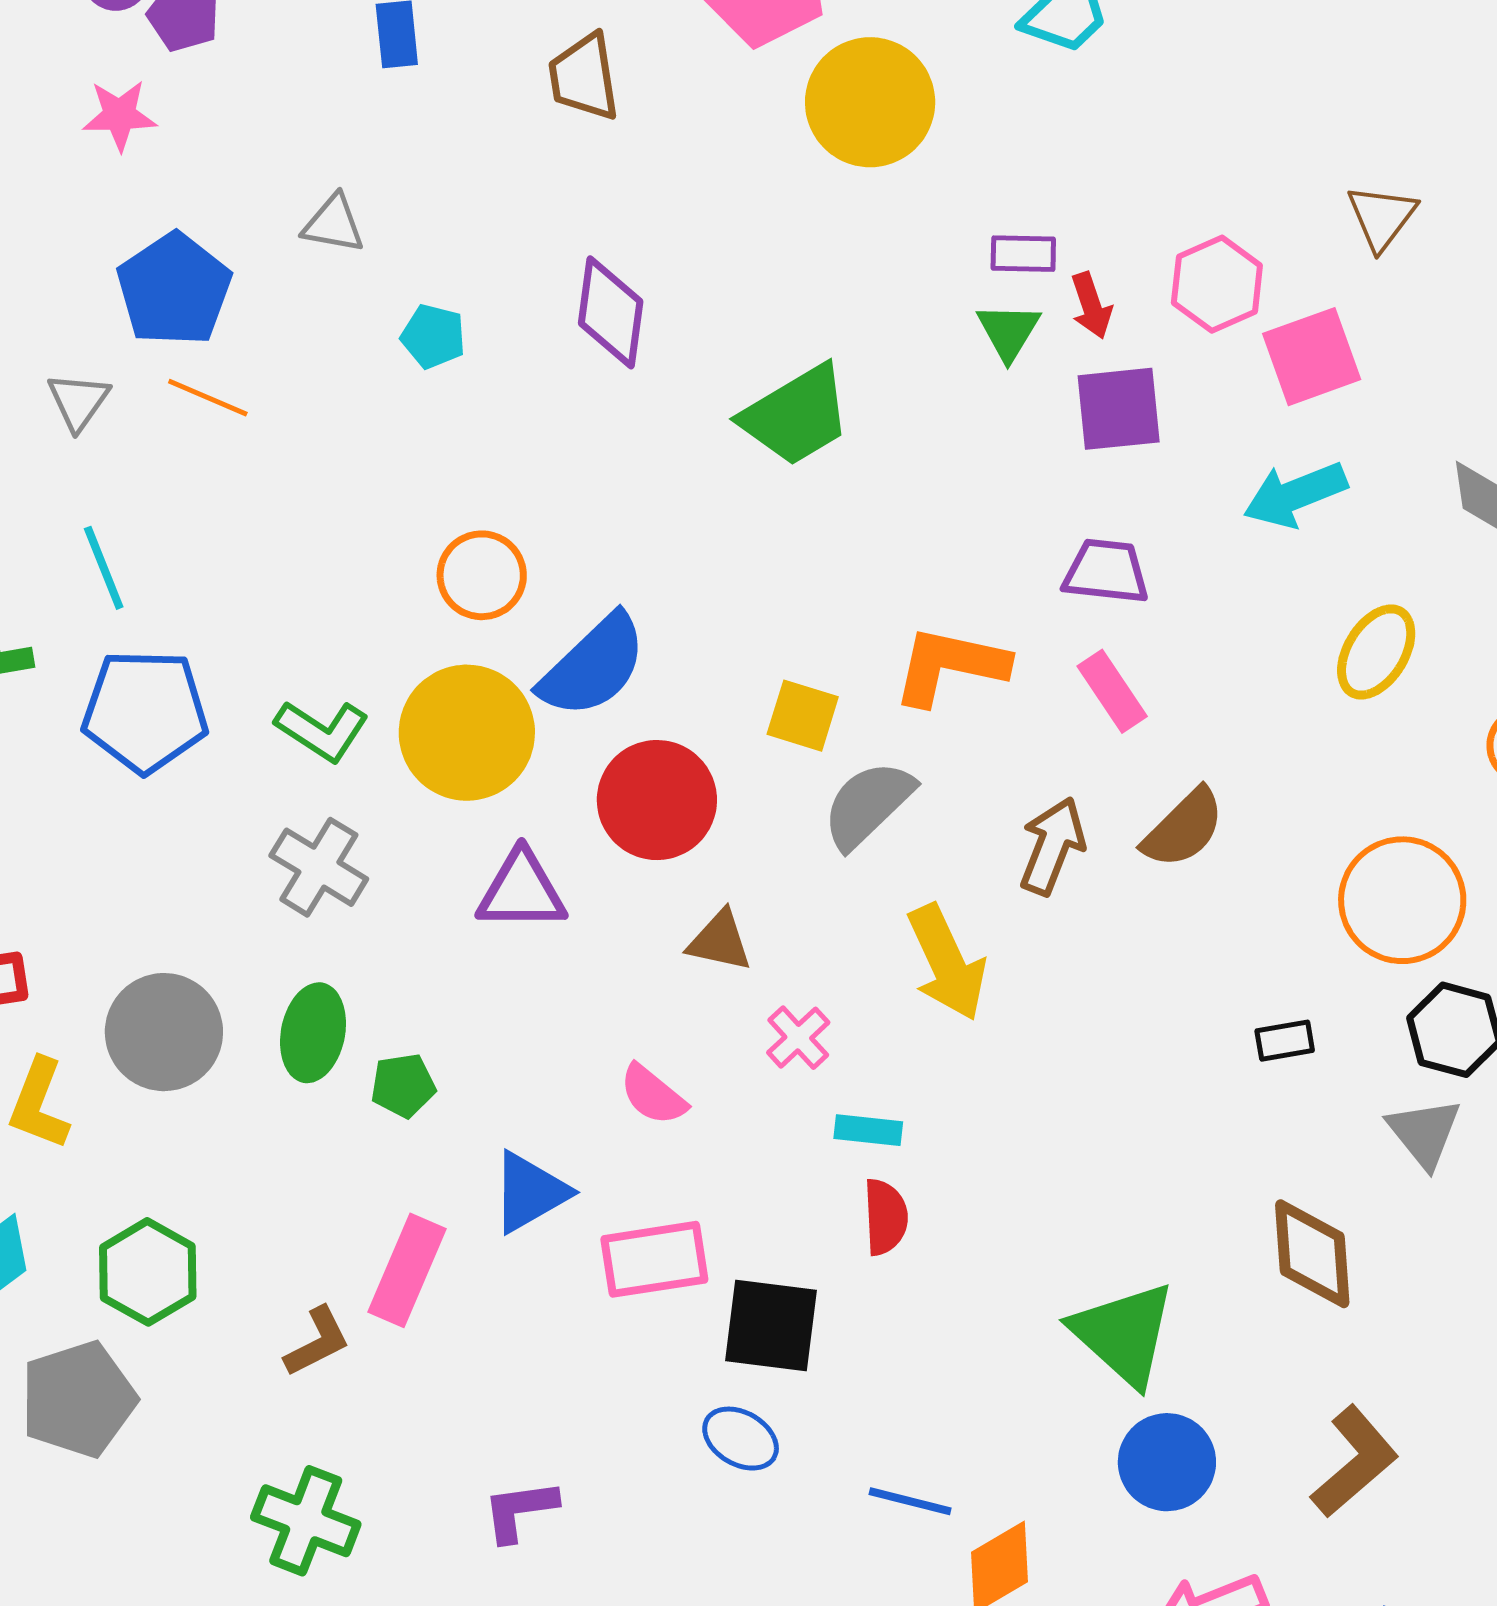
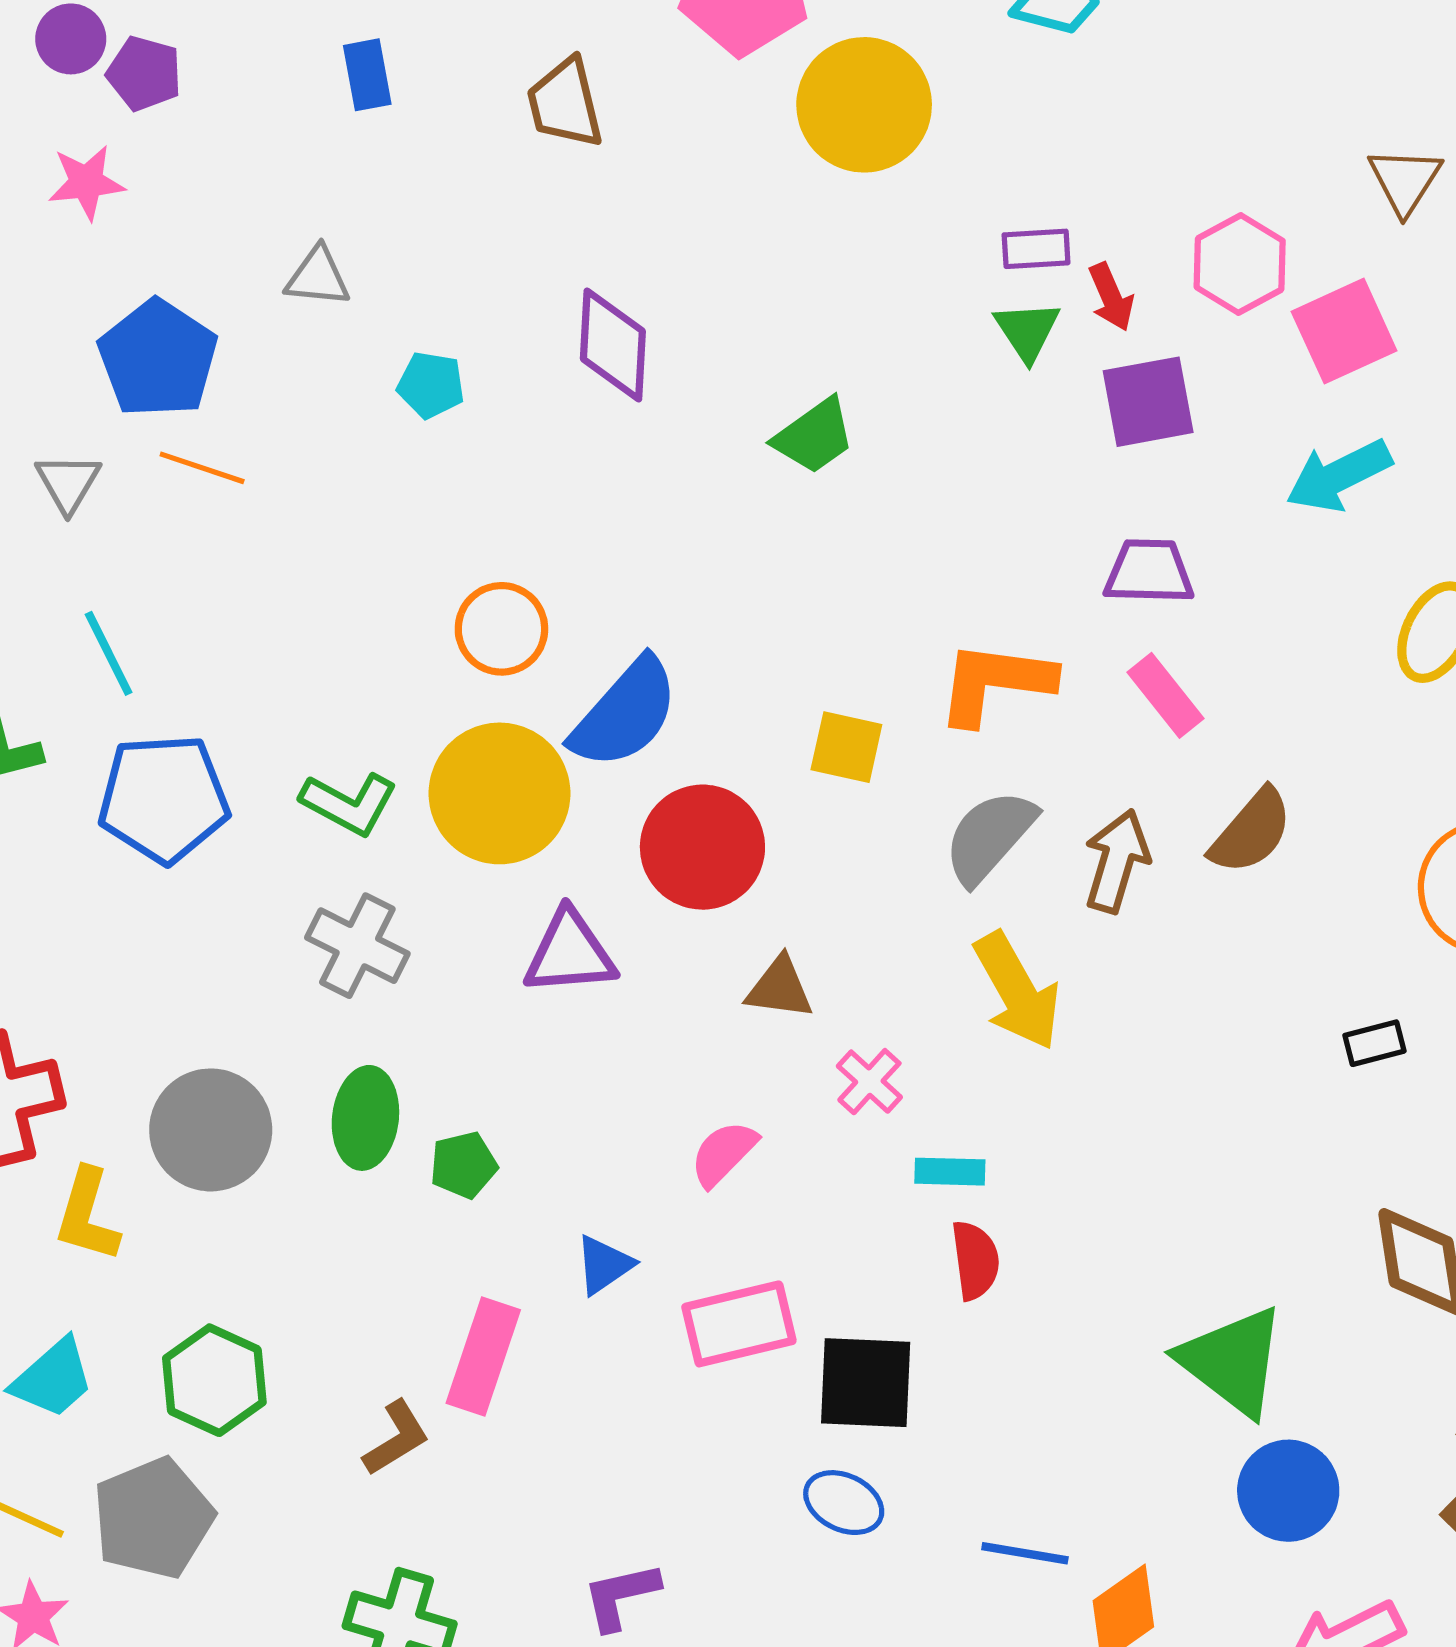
green trapezoid: (796, 415) -> (814, 436), size x0.7
gray semicircle: (868, 805) -> (990, 837), moved
pink semicircle: (653, 1095) -> (723, 1153), turned 100
blue triangle: (530, 1192) -> (604, 1265), size x0.7

